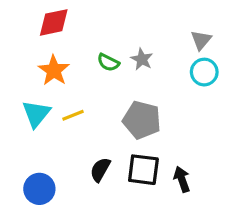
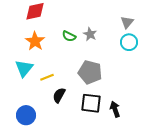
yellow line: (73, 115) -> (47, 77), moved
black semicircle: (100, 170) -> (59, 95), moved

